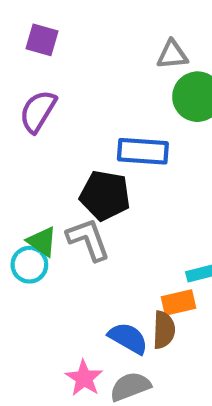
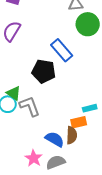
blue rectangle: (143, 151) -> (62, 50), turned 45
gray L-shape: (88, 239) -> (30, 106), moved

